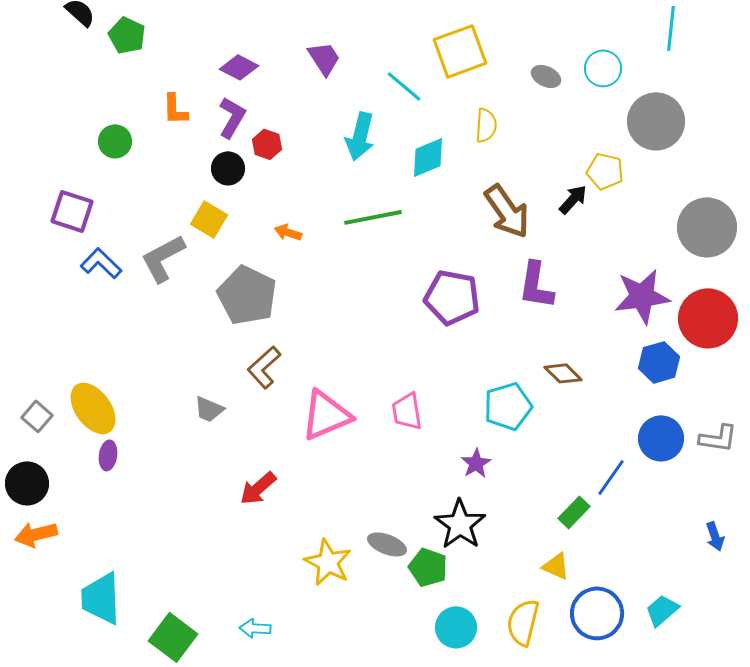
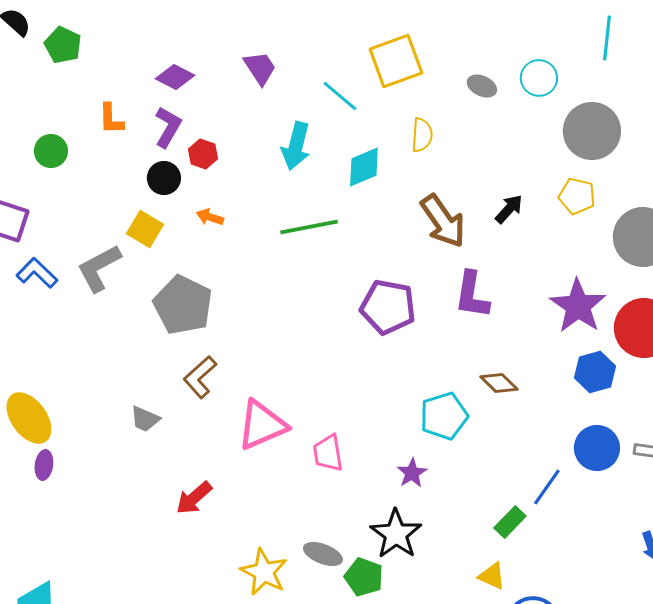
yellow pentagon: (605, 171) -> (577, 196), moved
orange arrow: (288, 232) -> (210, 217), moved
purple star: (642, 296) -> (578, 306), turned -30
pink trapezoid: (407, 411) -> (328, 453), moved

